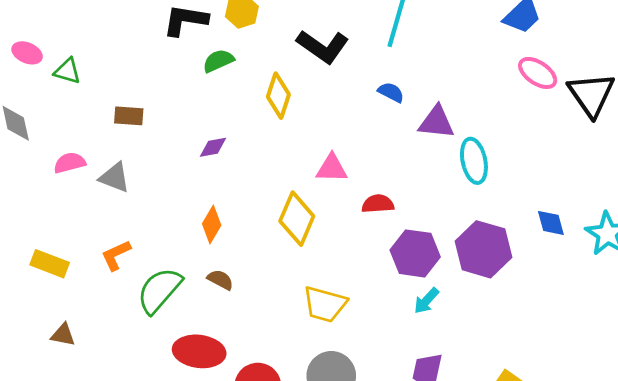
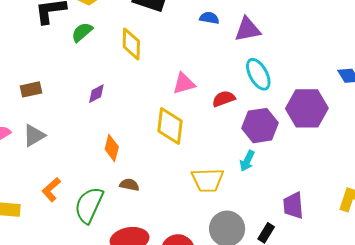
cyan ellipse: (474, 161) -> (258, 74), moved
gray triangle: (115, 177) -> (34, 135), turned -35
cyan arrow: (426, 301) -> (247, 161), moved

